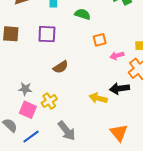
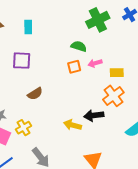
green semicircle: (83, 14) -> (79, 46), moved
pink arrow: (117, 56) -> (95, 63), moved

